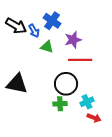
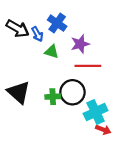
black triangle: (17, 84) -> (19, 92), turned 30
cyan cross: (87, 102) -> (96, 112), size x1.5
green cross: (60, 104) -> (53, 97), moved

